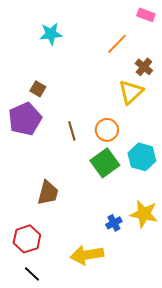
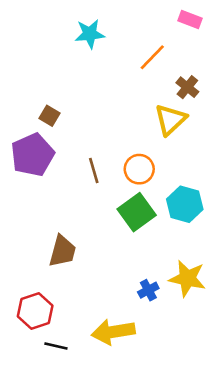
cyan star: (51, 34) -> (90, 34), moved
black line: (32, 274) -> (56, 346), moved, turned -30

